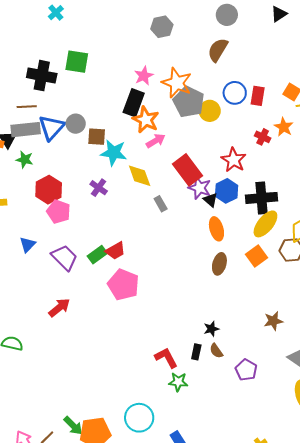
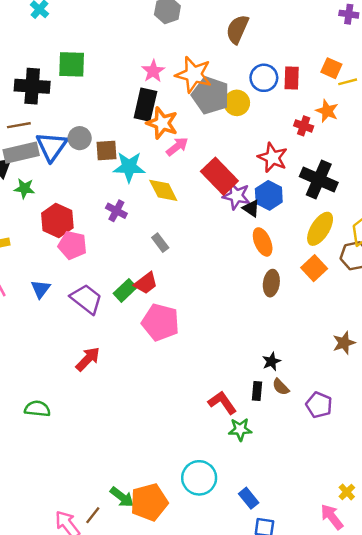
black cross: (262, 198) -> (319, 180), moved, turned 36
gray rectangle: (161, 204) -> (160, 243), moved

